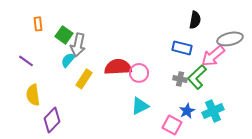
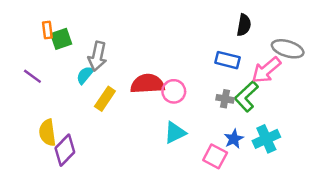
green square: (64, 35) -> (61, 39), moved, turned 36
gray ellipse: (230, 39) -> (288, 49), turned 30
yellow semicircle: (33, 95) -> (47, 133), moved

